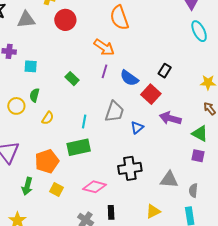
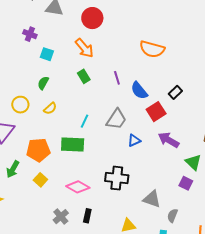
orange semicircle: (119, 18) -> (152, 49), moved, turned -70
orange arrow: (104, 47) -> (84, 48), moved
purple line: (104, 71) -> (117, 78), turned -48
yellow circle: (16, 106) -> (20, 105), moved

